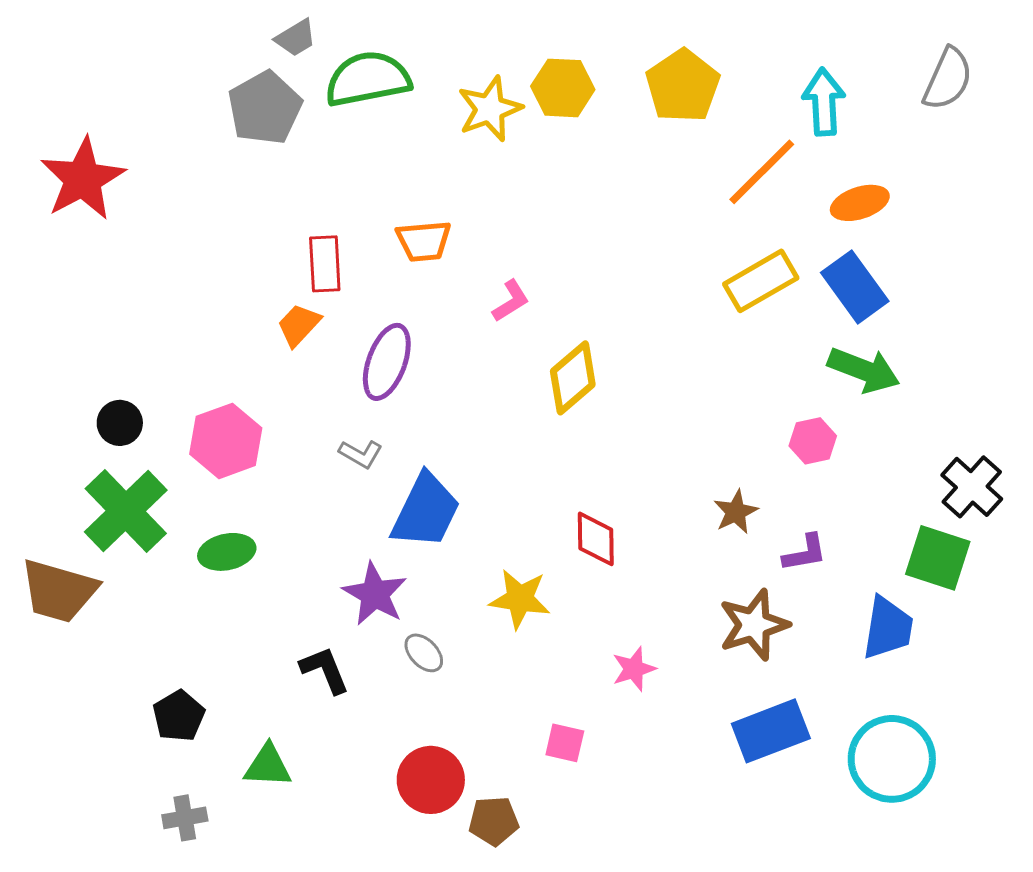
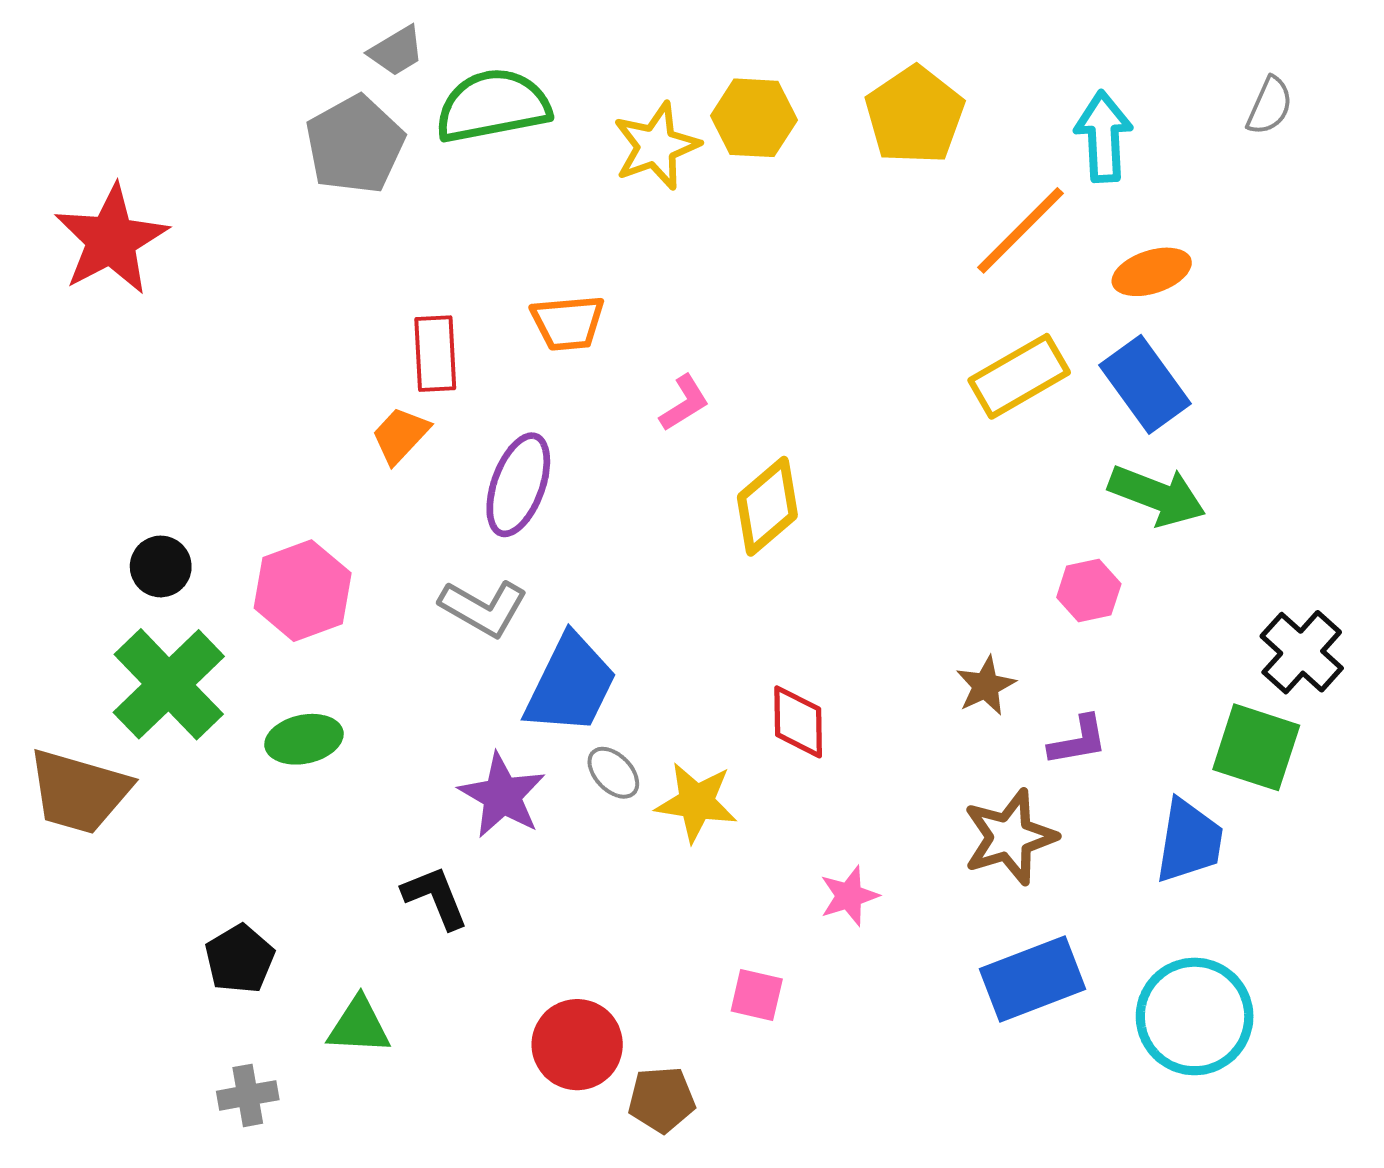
gray semicircle: (948, 79) -> (1270, 106), size x0.7
gray L-shape: (361, 454) -> (483, 608), size x1.5
gray ellipse: (424, 653) -> (613, 773), moved

